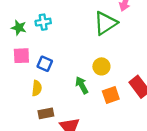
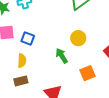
orange square: (111, 95) -> (87, 73), moved
brown rectangle: (46, 113) -> (21, 81), moved

